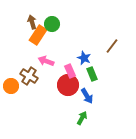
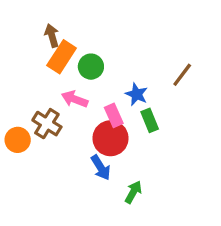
green circle: (52, 24) -> (91, 67), moved
blue arrow: (87, 96) -> (101, 168), moved

